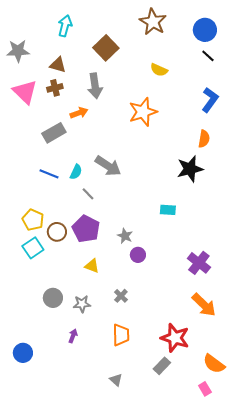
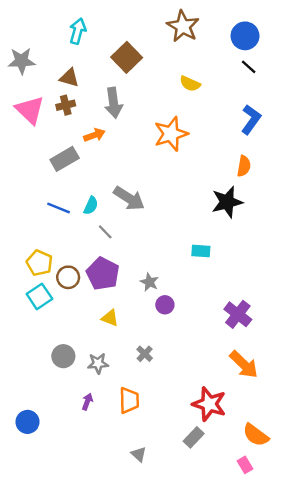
orange trapezoid: (121, 335) -> (129, 400), moved

